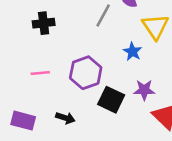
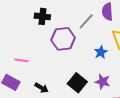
pink line: (40, 73) -> (21, 60), moved
purple hexagon: (86, 73) -> (63, 39), moved

